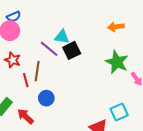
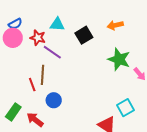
cyan triangle: (62, 37) -> (57, 24), moved
black square: (72, 50) -> (84, 35), moved
red star: (13, 60) -> (38, 38), moved

